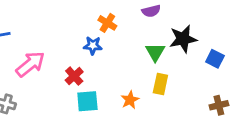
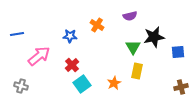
blue star: (93, 45) -> (70, 36), moved
blue square: (215, 59) -> (178, 52), turned -32
cyan square: (87, 101) -> (82, 84), turned -30

